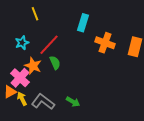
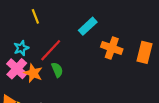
cyan rectangle: (83, 23) -> (88, 26), turned 30
pink cross: (20, 78) -> (17, 69), moved

